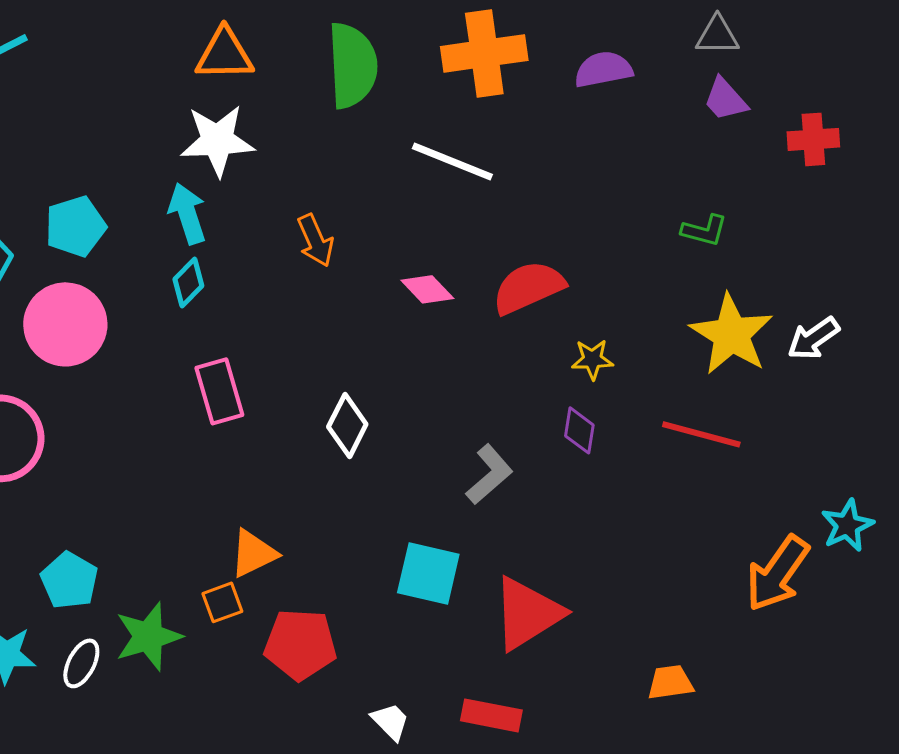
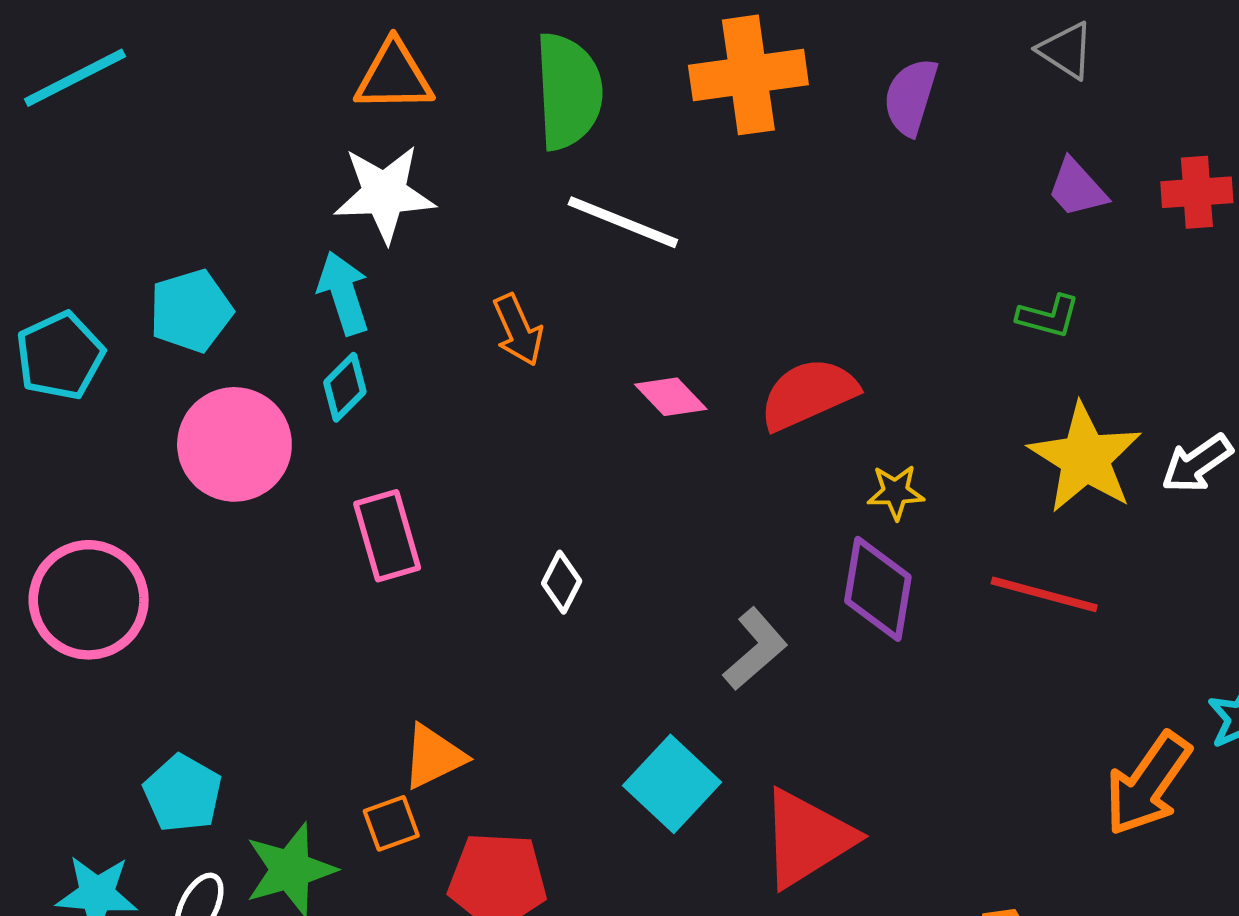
gray triangle: (717, 35) -> (1066, 50), turned 33
purple semicircle: (603, 69) -> (911, 97), turned -62
purple trapezoid: (725, 99) -> (1077, 188), moved
white line: (452, 161) -> (623, 222), moved
pink circle: (65, 324) -> (234, 444), moved
white diamond: (347, 425) -> (562, 582), size x0.7
purple diamond: (579, 430) -> (878, 589), size x1.6
cyan square: (428, 573) -> (672, 784), turned 30

